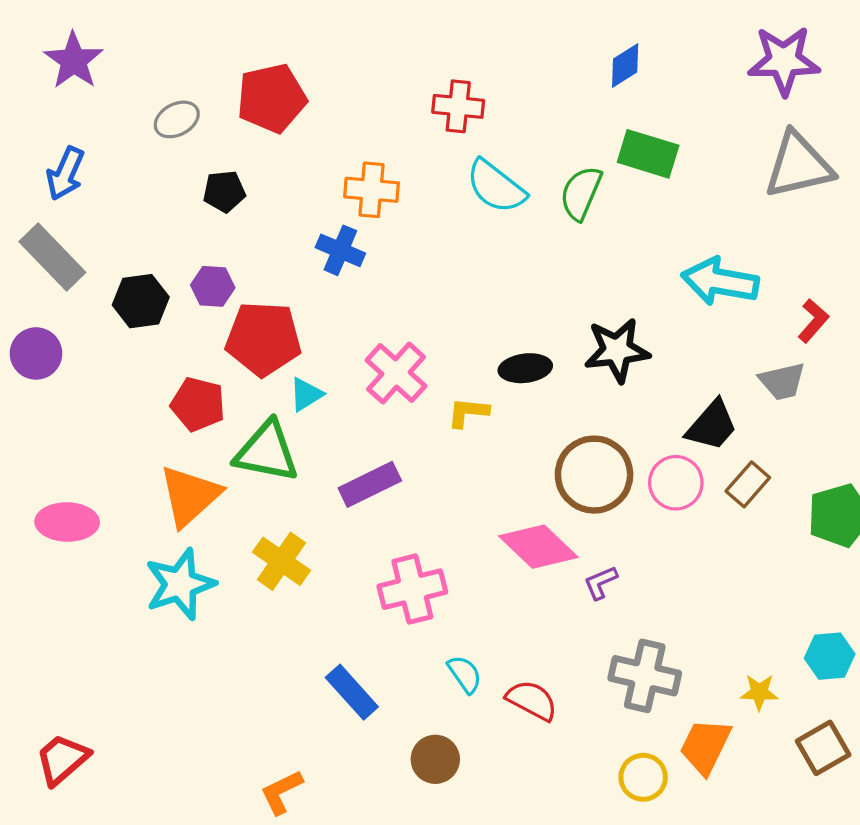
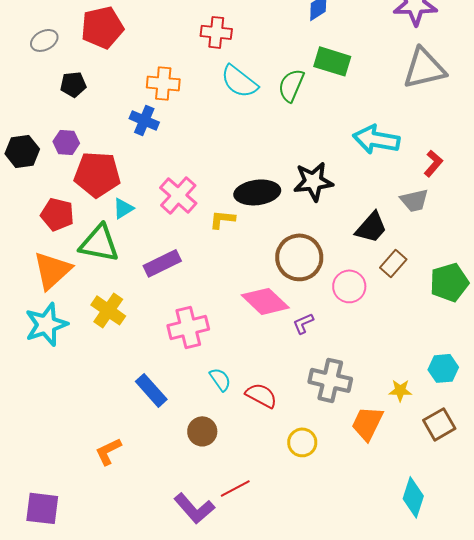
black ellipse: (525, 368) -> (257, 192), size x1.4
pink circle: (676, 483) -> (349, 286), moved
yellow circle: (643, 777) -> (302, 442), moved

